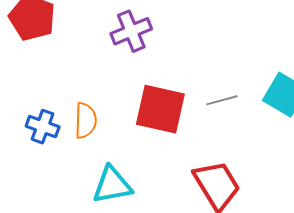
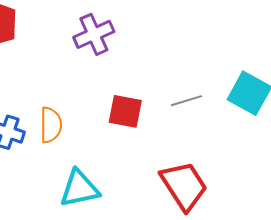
red square: (160, 109) -> (125, 111), size x0.7

